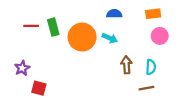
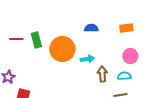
pink circle: (160, 36) -> (130, 56), moved
cyan arrow: (110, 38) -> (87, 59), moved, turned -32
cyan semicircle: (151, 67) -> (124, 76), turned -96

